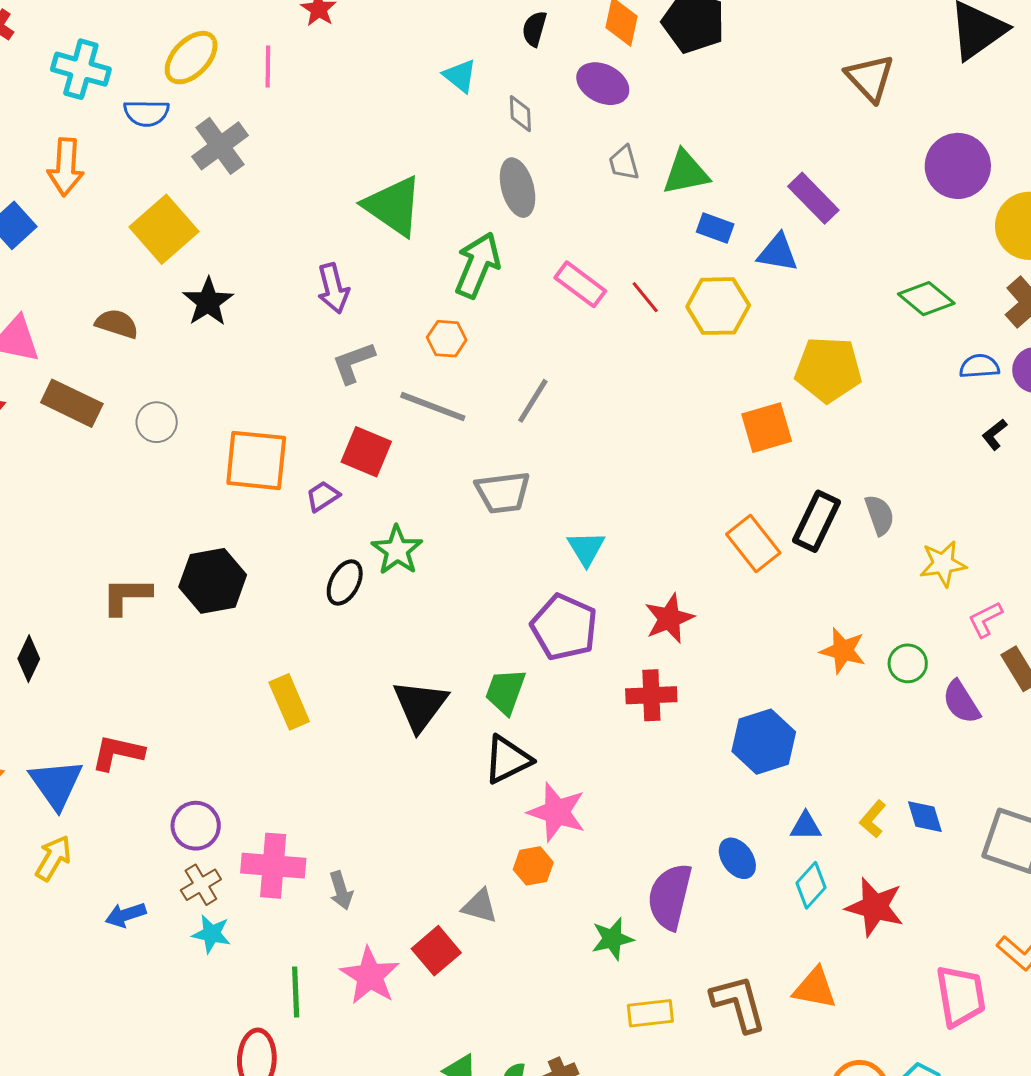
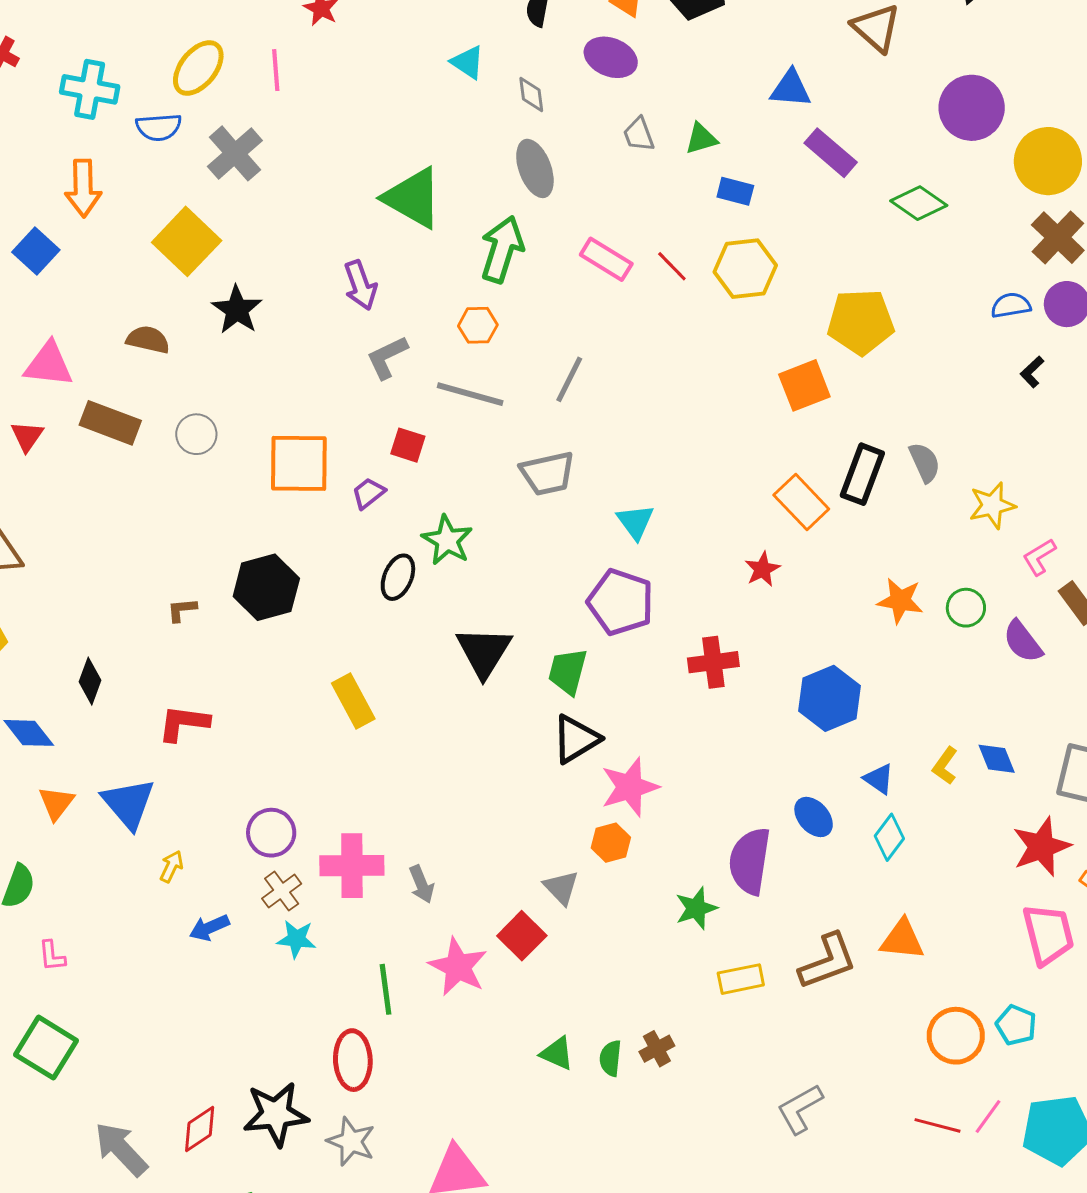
green triangle: (686, 173) -> (701, 139), size x0.7
blue triangle: (778, 253) -> (791, 89), moved
green diamond: (926, 299) -> (919, 203), moved
red square: (366, 452) -> (408, 445), size x0.7
brown L-shape: (126, 596) -> (182, 610), size x0.6
red star: (669, 618) -> (762, 569), moved, size x0.7
black triangle: (420, 705) -> (484, 652), moved
red L-shape: (118, 753) -> (183, 723), moved
pink star: (557, 812) -> (630, 787), turned -30
blue triangle: (806, 826) -> (879, 779), turned 40
yellow arrow: (53, 858) -> (171, 866), moved, size x0.7
gray triangle: (480, 906) -> (561, 888), turned 36
red star: (875, 907) -> (1041, 847), moved, turned -30
brown L-shape: (739, 1003) -> (828, 961), turned 90

